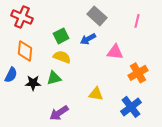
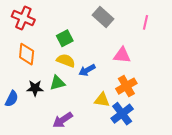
blue arrow: (88, 39) -> (87, 70), moved
orange cross: (138, 73) -> (126, 86), moved
blue semicircle: (11, 75) -> (12, 99), moved
blue cross: (131, 107) -> (122, 114), moved

